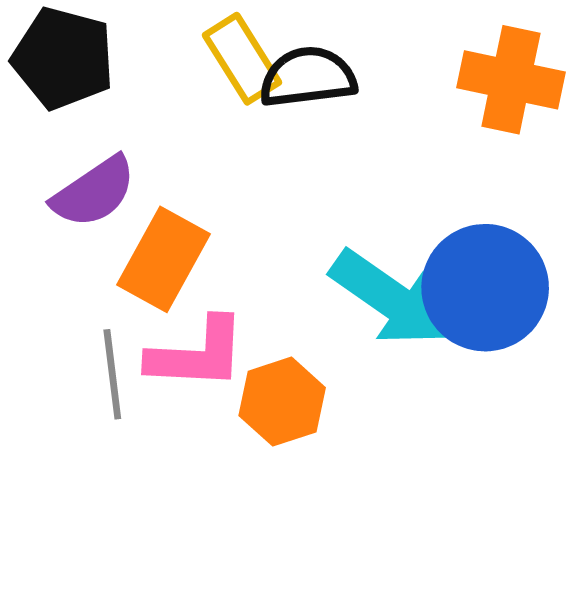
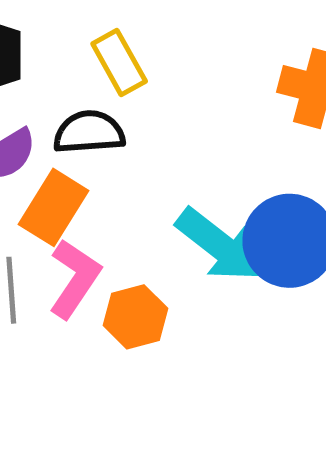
black semicircle: (308, 77) -> (89, 132), moved
pink L-shape: (197, 354) -> (74, 279), turned -62

